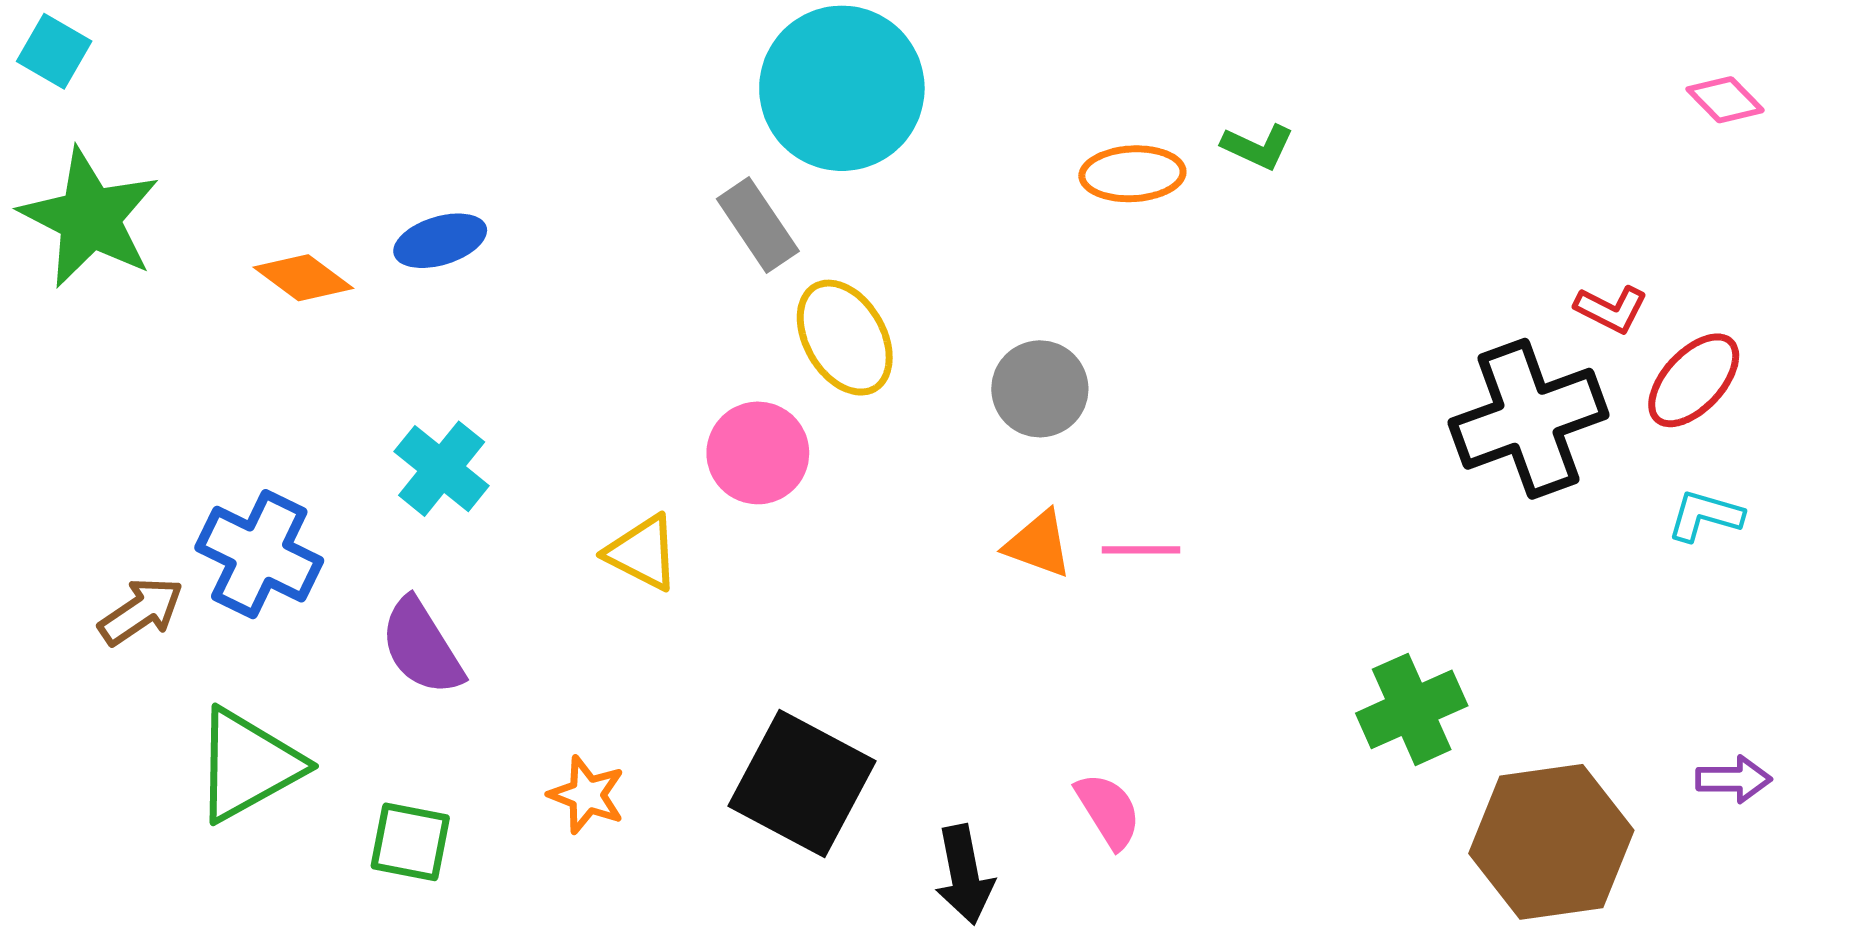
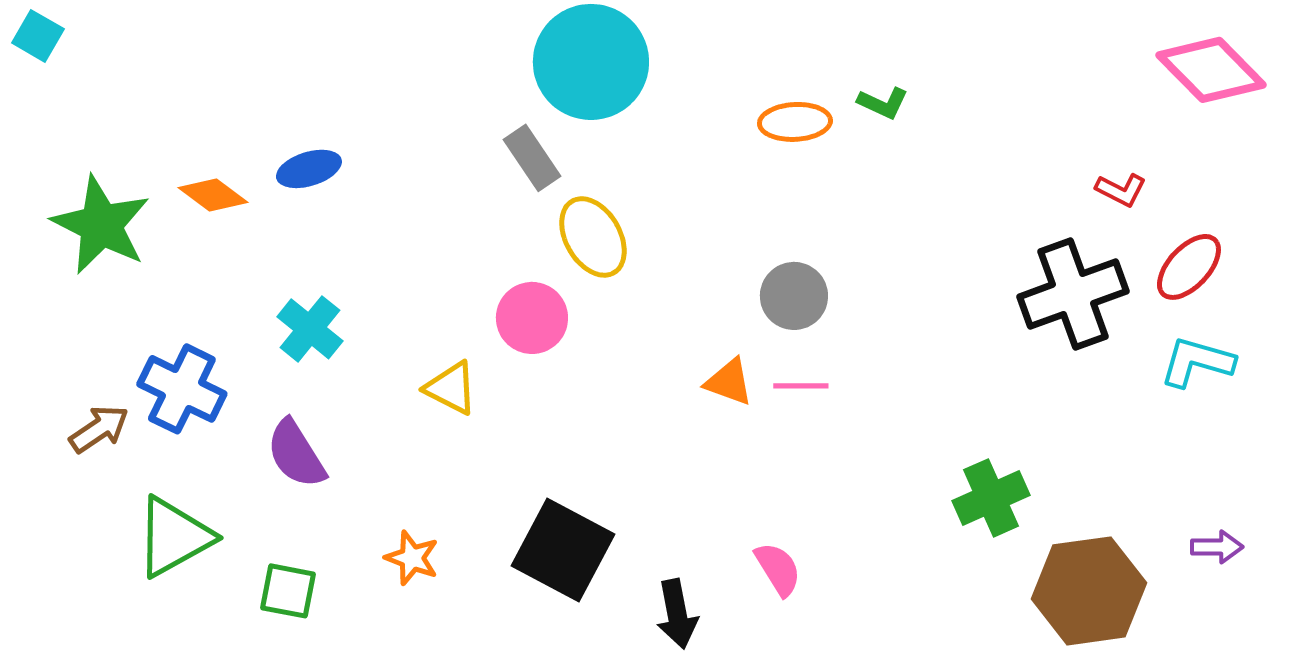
pink diamond: (1725, 100) -> (1211, 70), size x2.0
green star: (90, 218) -> (101, 225), moved
red L-shape: (1611, 309) -> (1121, 190), moved
gray circle: (1040, 389) -> (794, 296), moved
cyan L-shape: (1705, 516) -> (1197, 362), size x1.4

